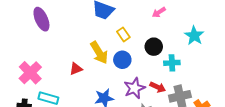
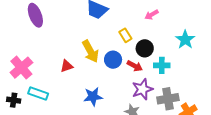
yellow rectangle: (123, 34) -> (125, 35), moved
red arrow: (158, 87) -> (135, 66), moved
purple star: (134, 88) -> (142, 89), moved

